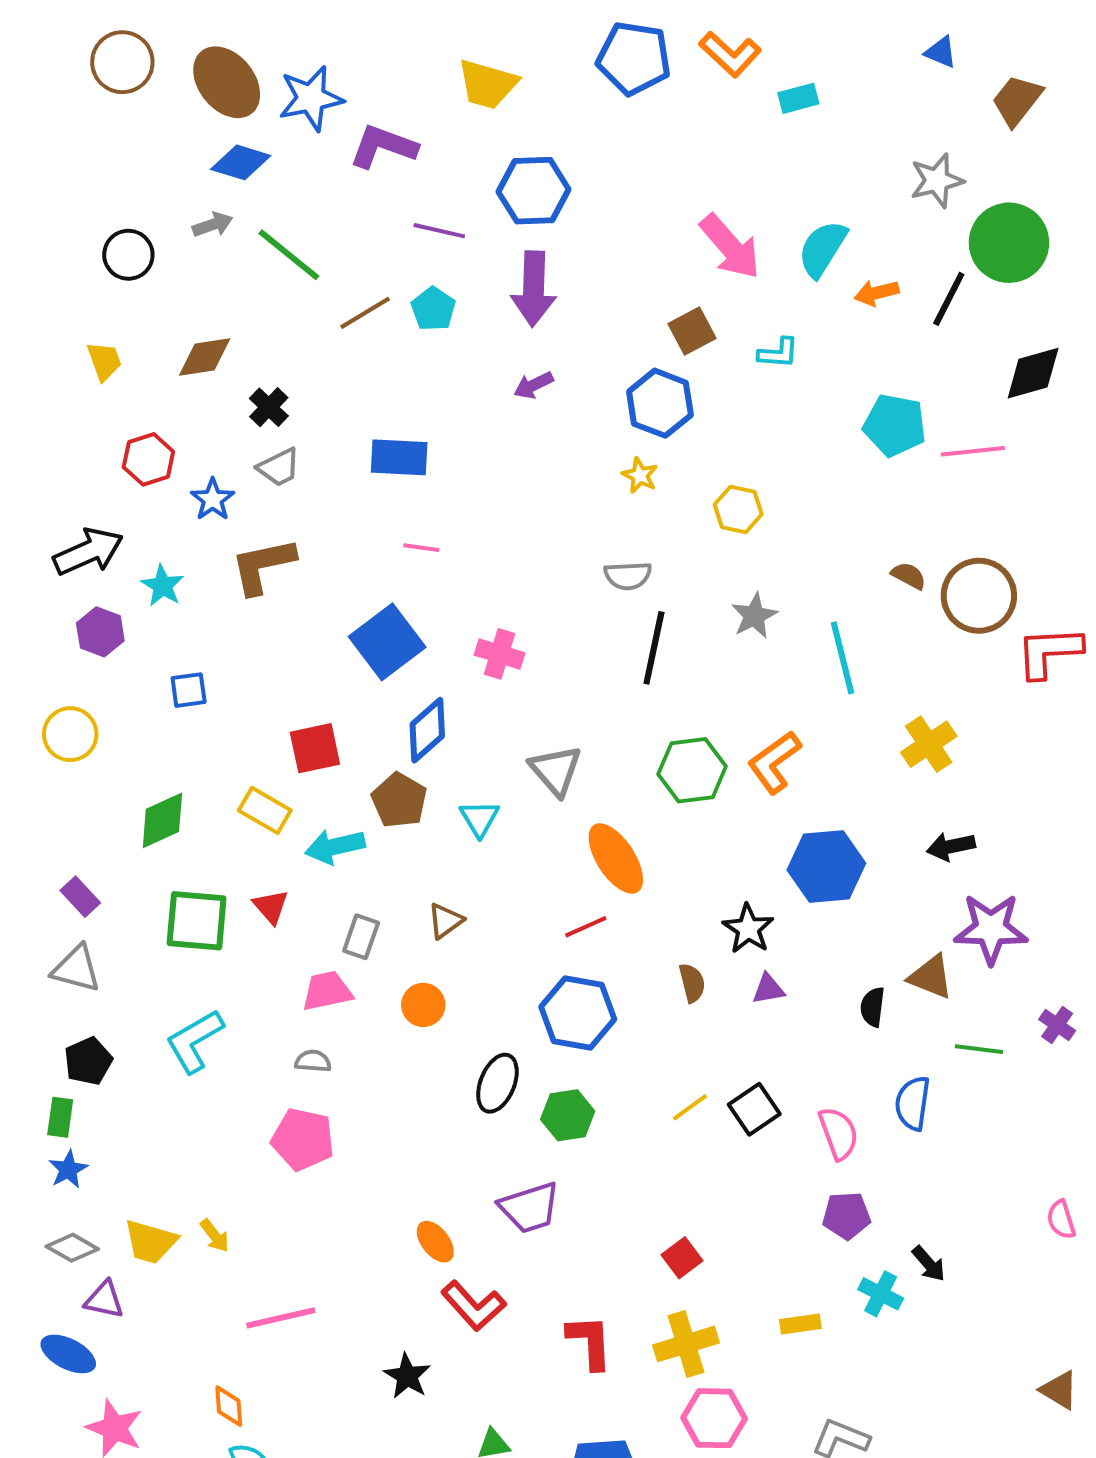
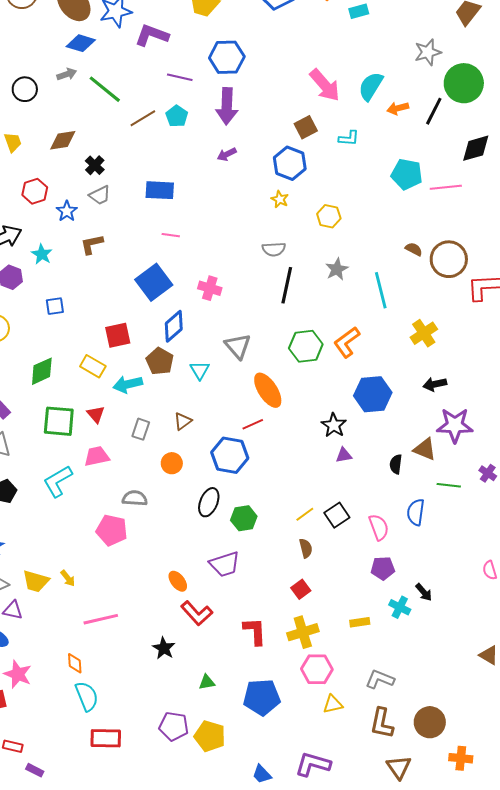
brown L-shape: (263, 566) -> (92, 244), size x0.7
brown semicircle: (692, 983) -> (306, 548), moved
pink trapezoid: (327, 991) -> (97, 456), moved
blue hexagon: (578, 1013) -> (230, 455), moved
gray semicircle: (313, 1061) -> (135, 498), moved, size x1.4

